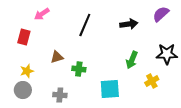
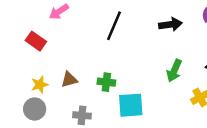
red rectangle: (24, 37) -> (36, 41), turned -70
brown triangle: (57, 57) -> (69, 80), moved
cyan square: (110, 89) -> (131, 105), moved

